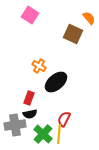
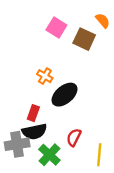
pink square: (30, 15) -> (56, 28), moved
black semicircle: (30, 114) -> (34, 132), size x1.5
yellow line: (59, 134) -> (99, 155), moved

